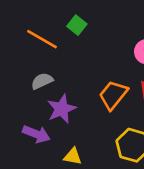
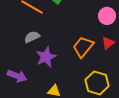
purple arrow: (36, 134) -> (17, 76), moved

